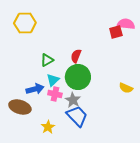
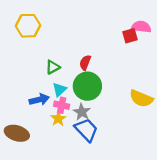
yellow semicircle: (126, 88) -> (141, 98), size x1.5
brown ellipse: (20, 107) -> (17, 133), moved
yellow star: (48, 127) -> (58, 119), moved

